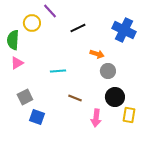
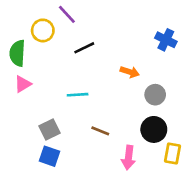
black line: (78, 28) -> (84, 48), moved
blue cross: (124, 30) -> (166, 40), size x0.7
gray circle: (108, 71) -> (155, 95), moved
gray square: (25, 97) -> (49, 129), moved

